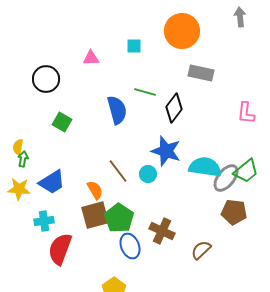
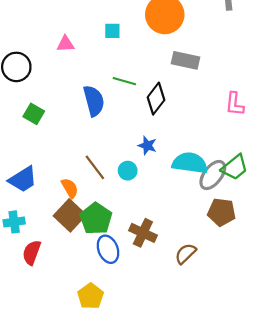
blue star: (166, 151) -> (147, 146), size x0.6
brown square: (95, 215) -> (70, 215), turned -32
red semicircle: (60, 249) -> (32, 252), size x0.7

